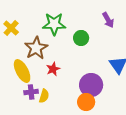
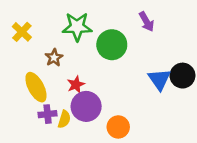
green circle: (81, 38) -> (112, 45), size x1.5
brown star: (36, 48) -> (54, 58), size x0.6
purple circle: (91, 85) -> (86, 106), moved

